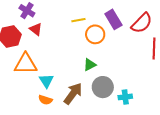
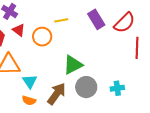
orange circle: (95, 34) -> (42, 37), moved
green triangle: (90, 65) -> (73, 65), size x1.5
cyan cross: (125, 97) -> (117, 88), moved

